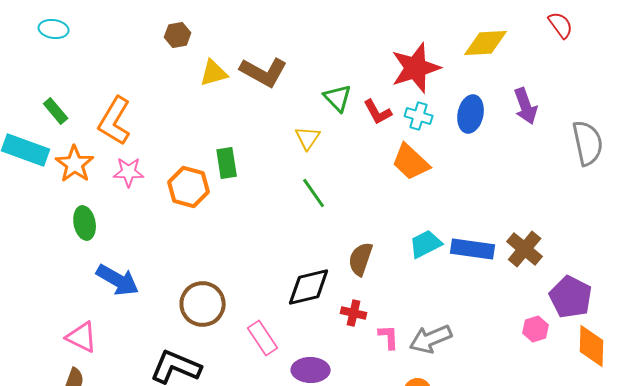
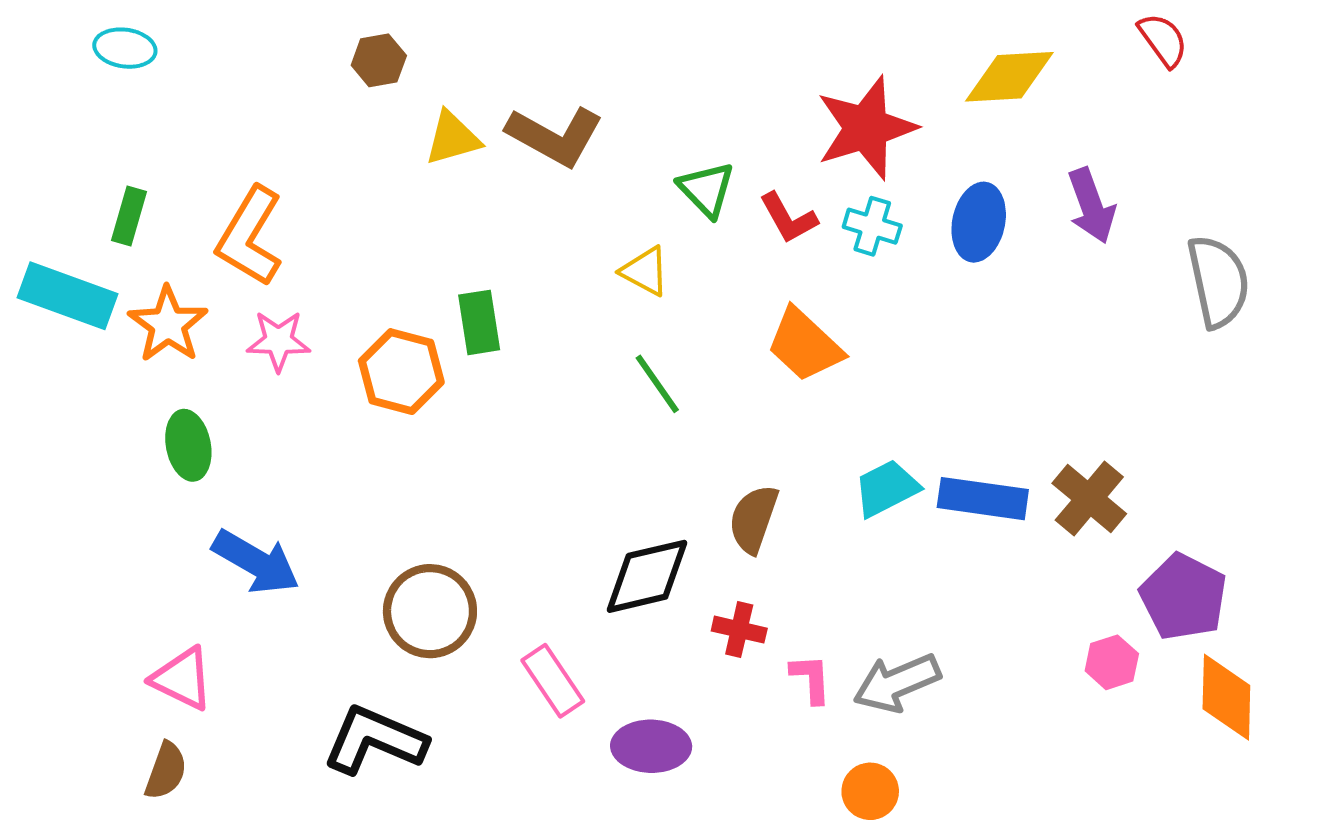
green rectangle: (56, 111) -> (129, 216), turned 56
yellow triangle: (308, 138) -> (645, 271), turned -36
orange trapezoid: (411, 162) -> (805, 345), moved

